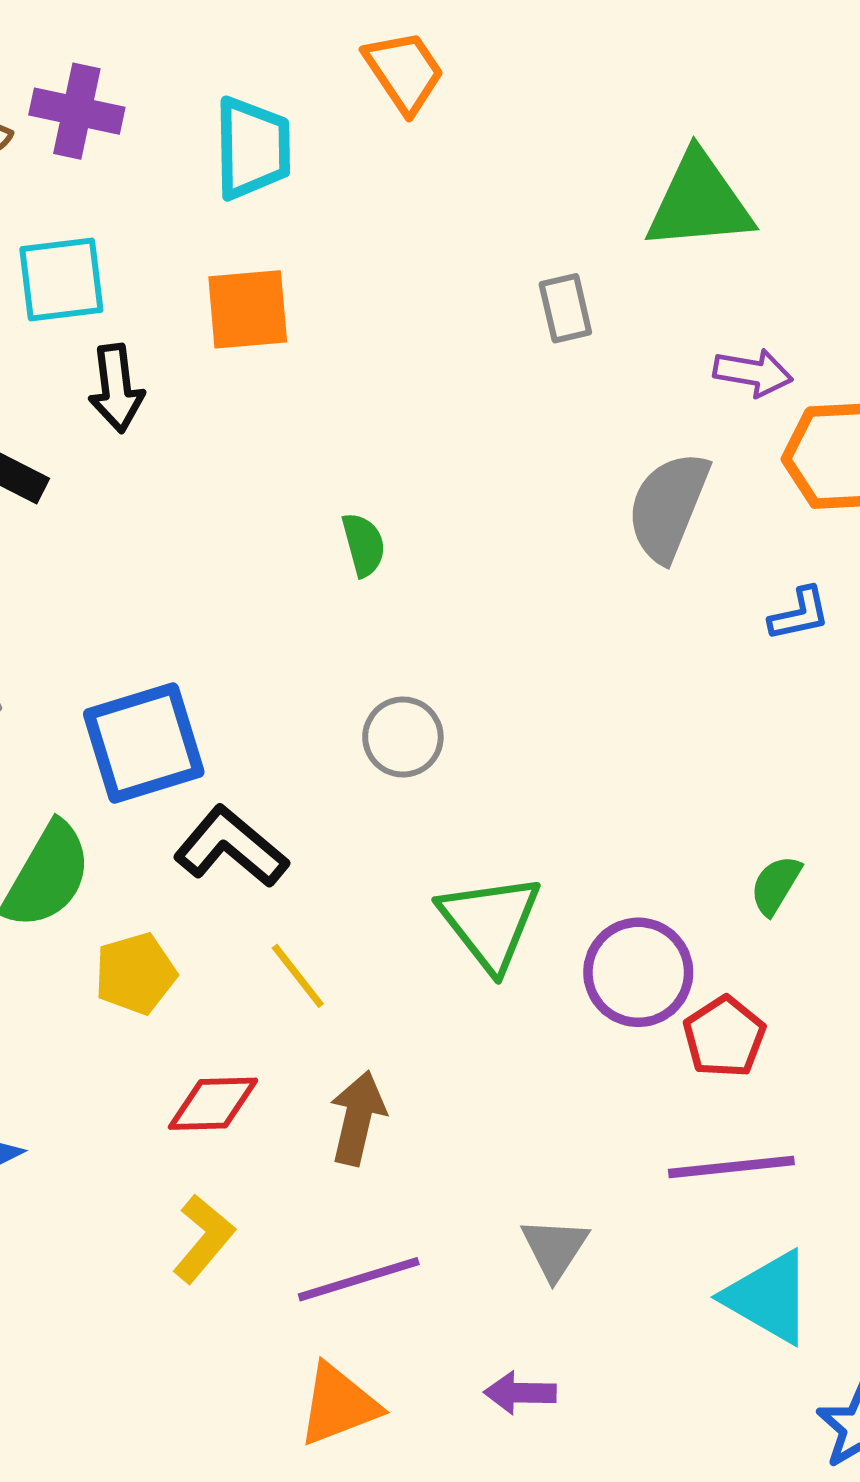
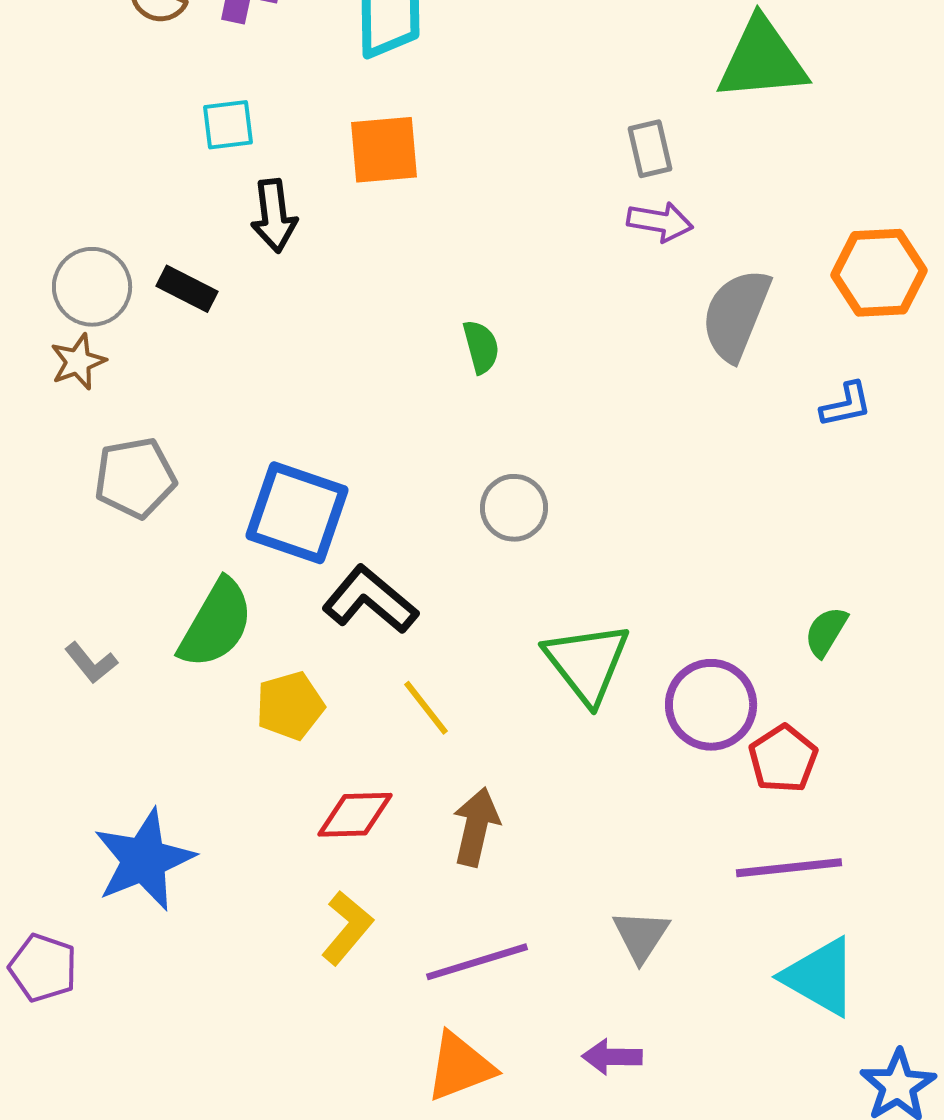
cyan square: (61, 280) -> (228, 125), size x0.7
purple arrow: (753, 373) -> (660, 222), moved
blue square: (144, 743) -> (297, 513), turned 36

